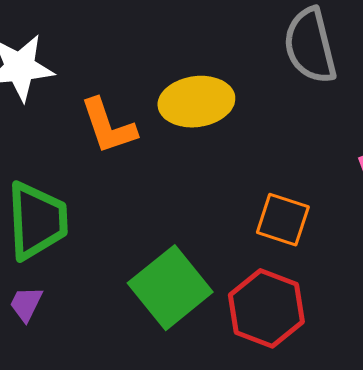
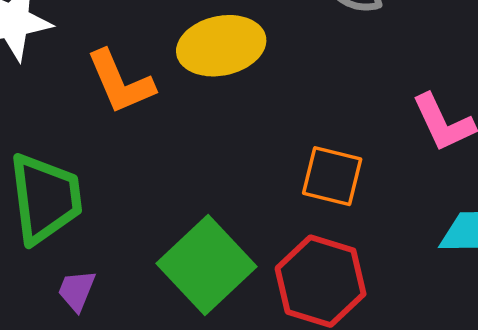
purple trapezoid: (26, 304) -> (77, 291), moved

